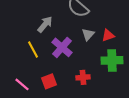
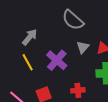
gray arrow: (45, 24) -> (30, 37), moved

